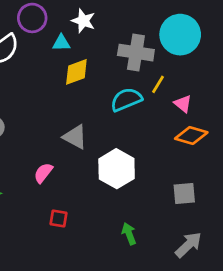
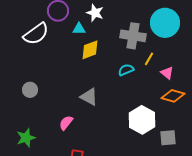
cyan semicircle: (126, 100) -> (126, 70), size x0.7
white hexagon: (117, 169) -> (142, 120), moved

